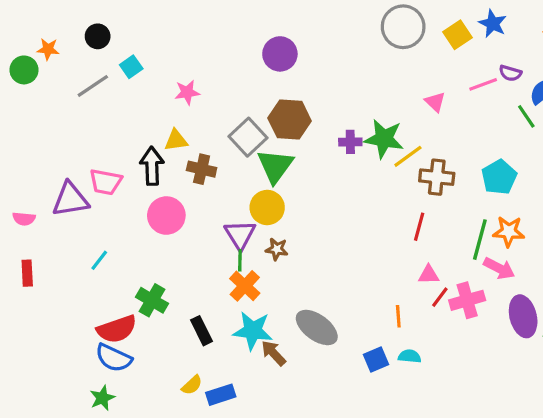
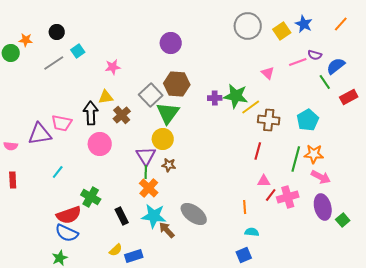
brown cross: (202, 169) -> (122, 115), turned 36
pink arrow: (499, 268) -> (321, 177), moved
blue square: (376, 359) -> (244, 255), moved

